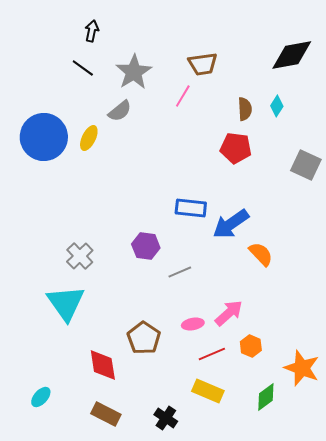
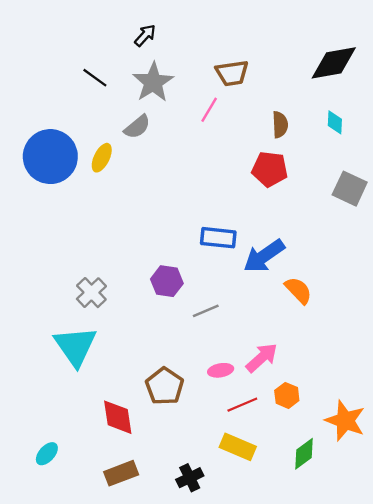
black arrow: (92, 31) -> (145, 35), moved, turned 30
cyan diamond: (277, 106) -> (335, 122), moved, turned -30
brown rectangle: (106, 414) -> (121, 473), turned -48
black cross: (166, 418) -> (190, 478), turned 30

